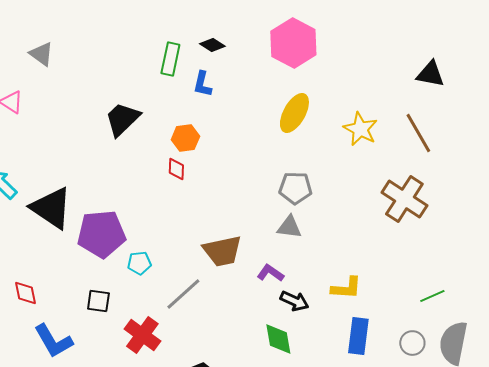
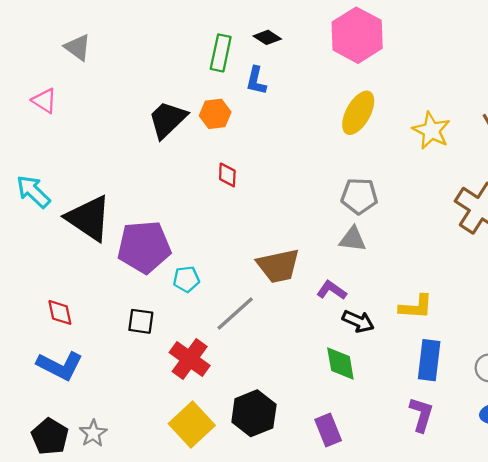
orange hexagon: (185, 138) -> (215, 114), moved
blue L-shape: (53, 341) -> (60, 366), moved, turned -33

